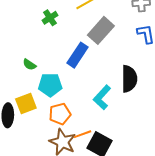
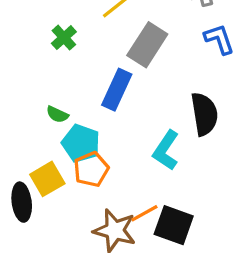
green semicircle: (29, 65) -> (57, 114), moved
cyan pentagon: (50, 85) -> (81, 143), turned 30
orange pentagon: (60, 114) -> (91, 169), moved

